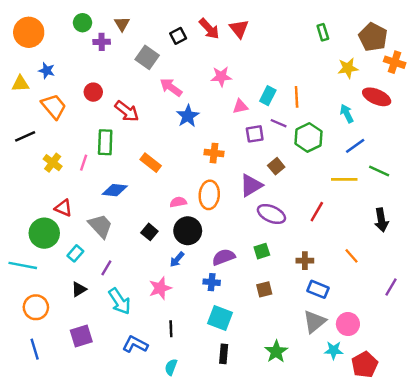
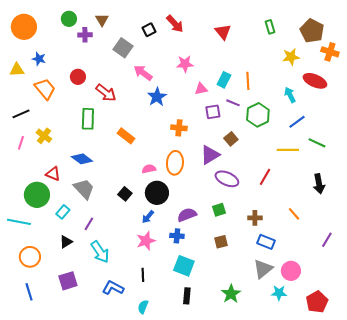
red triangle: (239, 29) -> (223, 32), moved
pink line: (84, 163) -> (21, 143), moved
blue diamond: (115, 190) -> (82, 159), moved, turned 30
pink star: (160, 288) -> (146, 241), moved
red pentagon: (365, 365) -> (317, 302), moved

